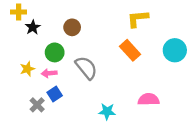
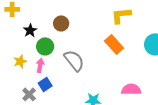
black star: (33, 27) -> (30, 30), moved
pink arrow: (49, 73) -> (40, 65), turned 104

